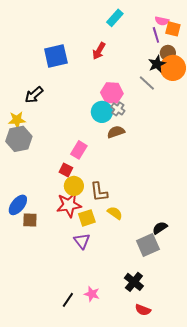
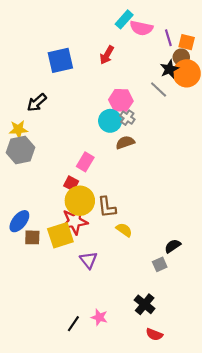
pink semicircle: (162, 21) -> (141, 28), moved, size x1.5
orange square: (173, 29) -> (187, 42), moved
yellow circle: (74, 186) -> (80, 201), size x1.4
yellow square: (87, 218) -> (60, 235), moved, size x1.4
gray square: (148, 245) -> (160, 264), size x0.6

